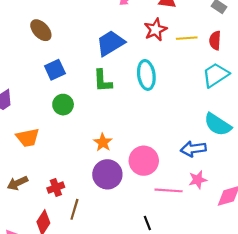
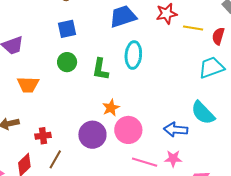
cyan ellipse: (146, 75) -> (133, 55), moved
green L-shape: (103, 81) -> (100, 69), moved
orange star: (103, 142) -> (111, 108), moved

